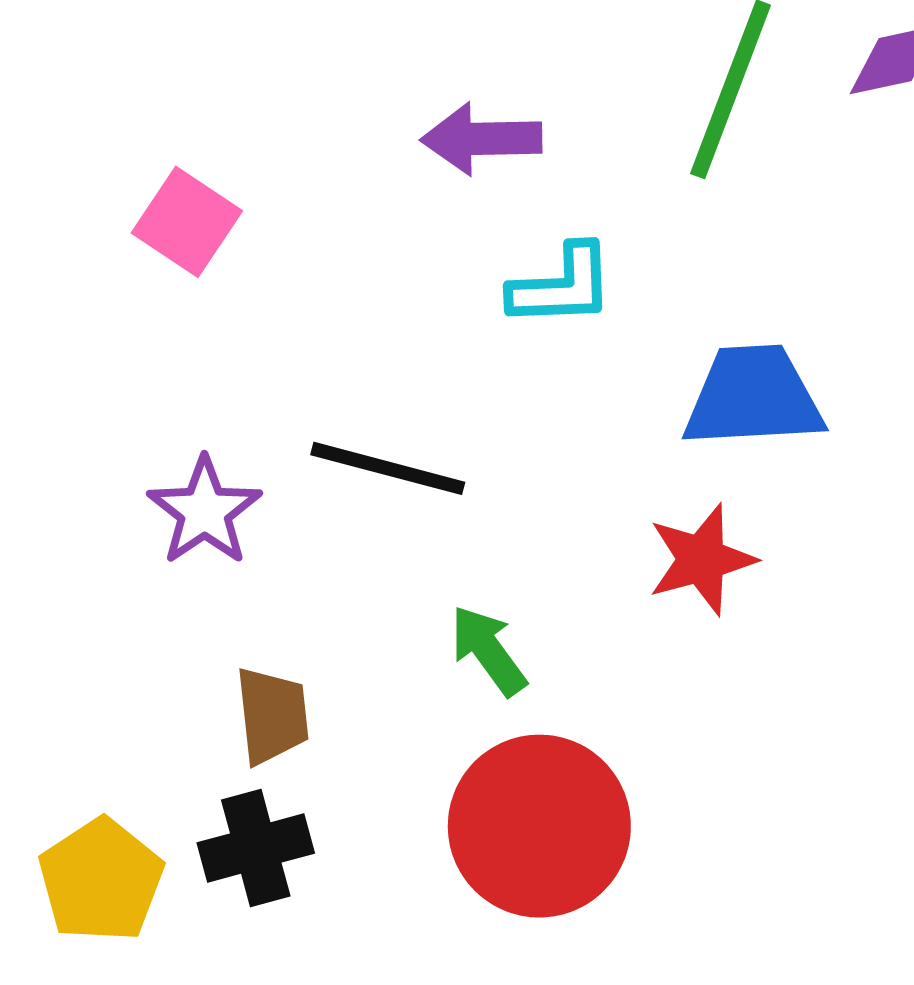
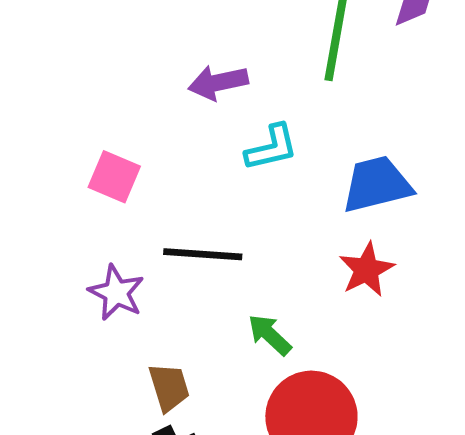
pink square: (187, 222) -> (114, 177), moved

